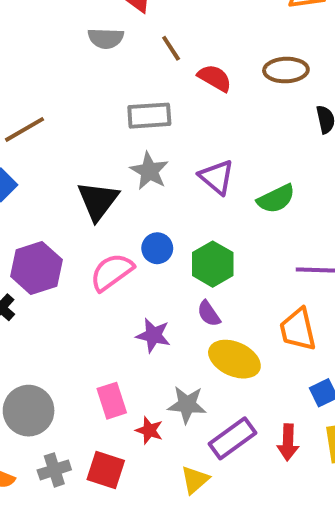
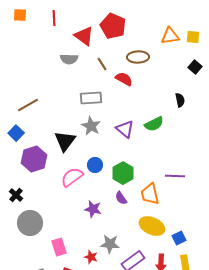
brown ellipse: (286, 70) -> (138, 57), moved
green semicircle: (276, 199) -> (154, 124), moved
purple hexagon: (36, 268) -> (34, 159), moved
orange trapezoid: (298, 329) -> (150, 194), moved
yellow ellipse: (234, 359) -> (152, 226), moved
pink rectangle: (112, 401) -> (59, 247), moved
gray circle: (29, 411) -> (30, 223), moved

